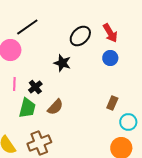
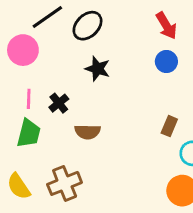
black ellipse: (80, 36) -> (88, 26), moved
brown semicircle: (55, 107) -> (88, 132), turned 48
green trapezoid: (27, 108) -> (29, 133), moved

